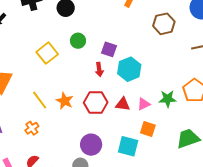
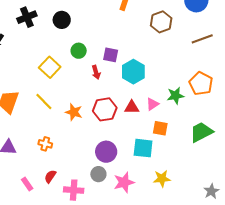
red arrow: (99, 69) -> (96, 72), moved
yellow line: (40, 100) -> (44, 102), moved
orange cross: (32, 128) -> (45, 144), turned -32

